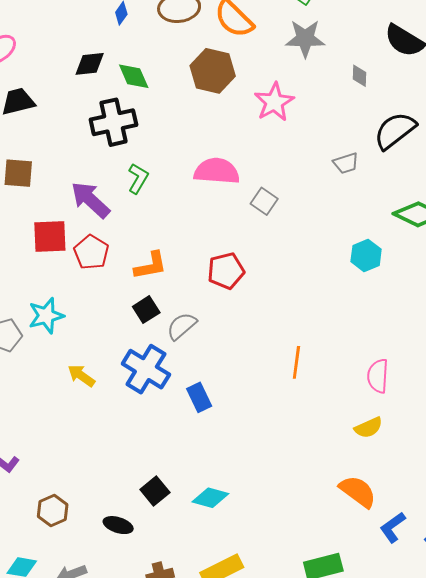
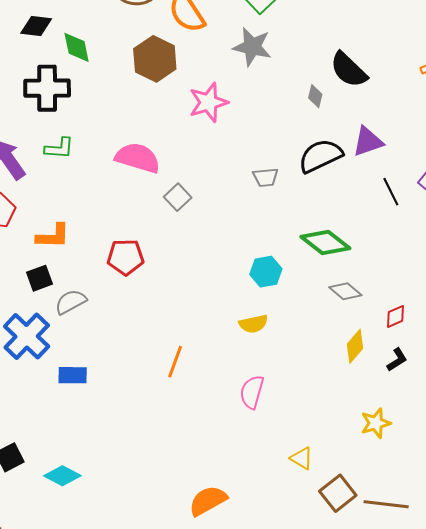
gray diamond: (360, 76) -> (315, 96), moved
green L-shape: (138, 179) -> (59, 148), turned 52
blue rectangle: (199, 397) -> (73, 375), turned -76
yellow semicircle: (369, 428) -> (253, 324), moved
orange semicircle: (358, 492) -> (208, 501), turned -78

